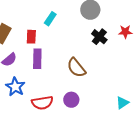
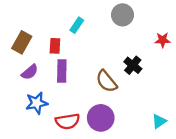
black cross: (99, 37) -> (133, 65), moved
blue star: (15, 87) -> (37, 103), turned 30
purple circle: (71, 100) -> (101, 118), size x1.5

